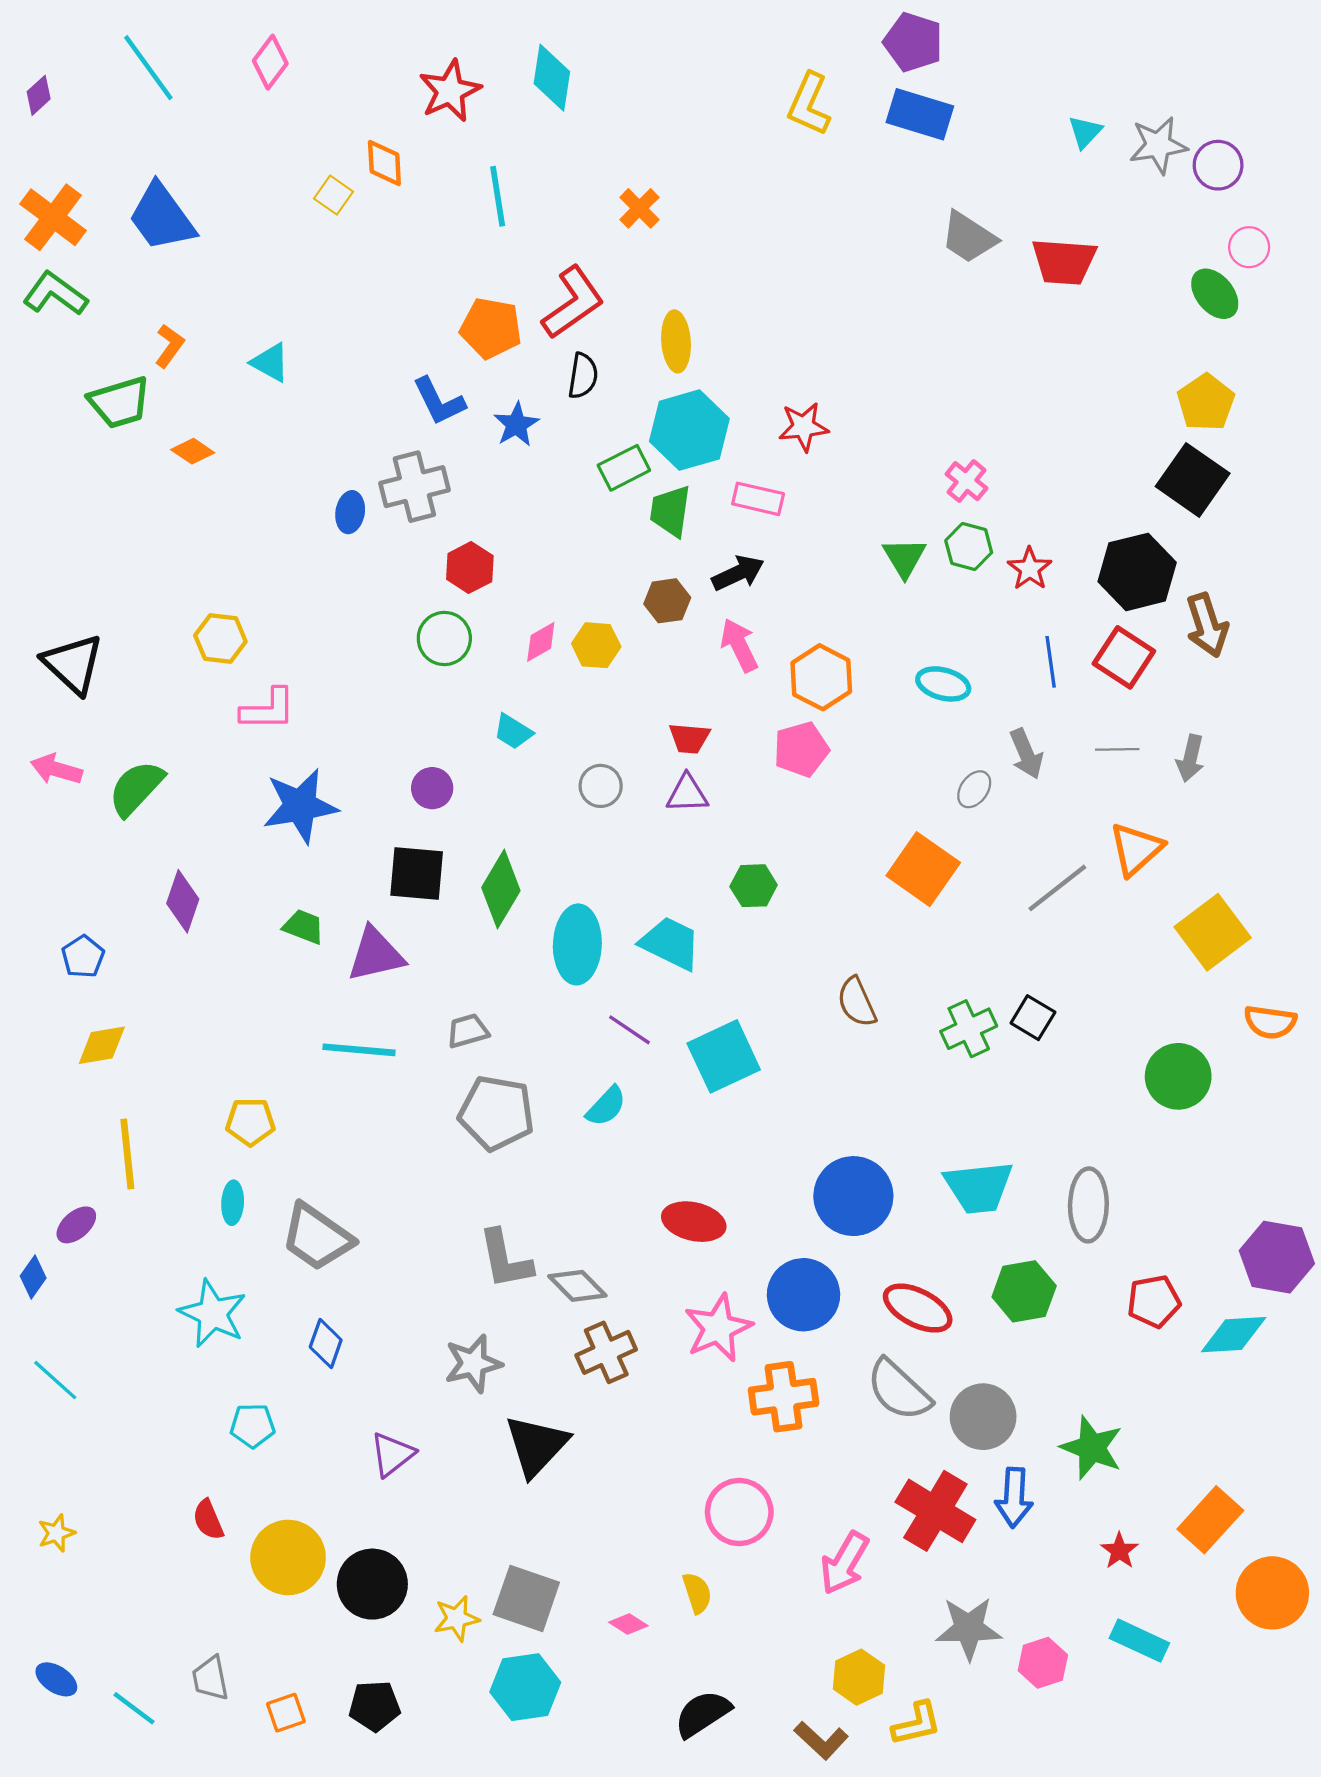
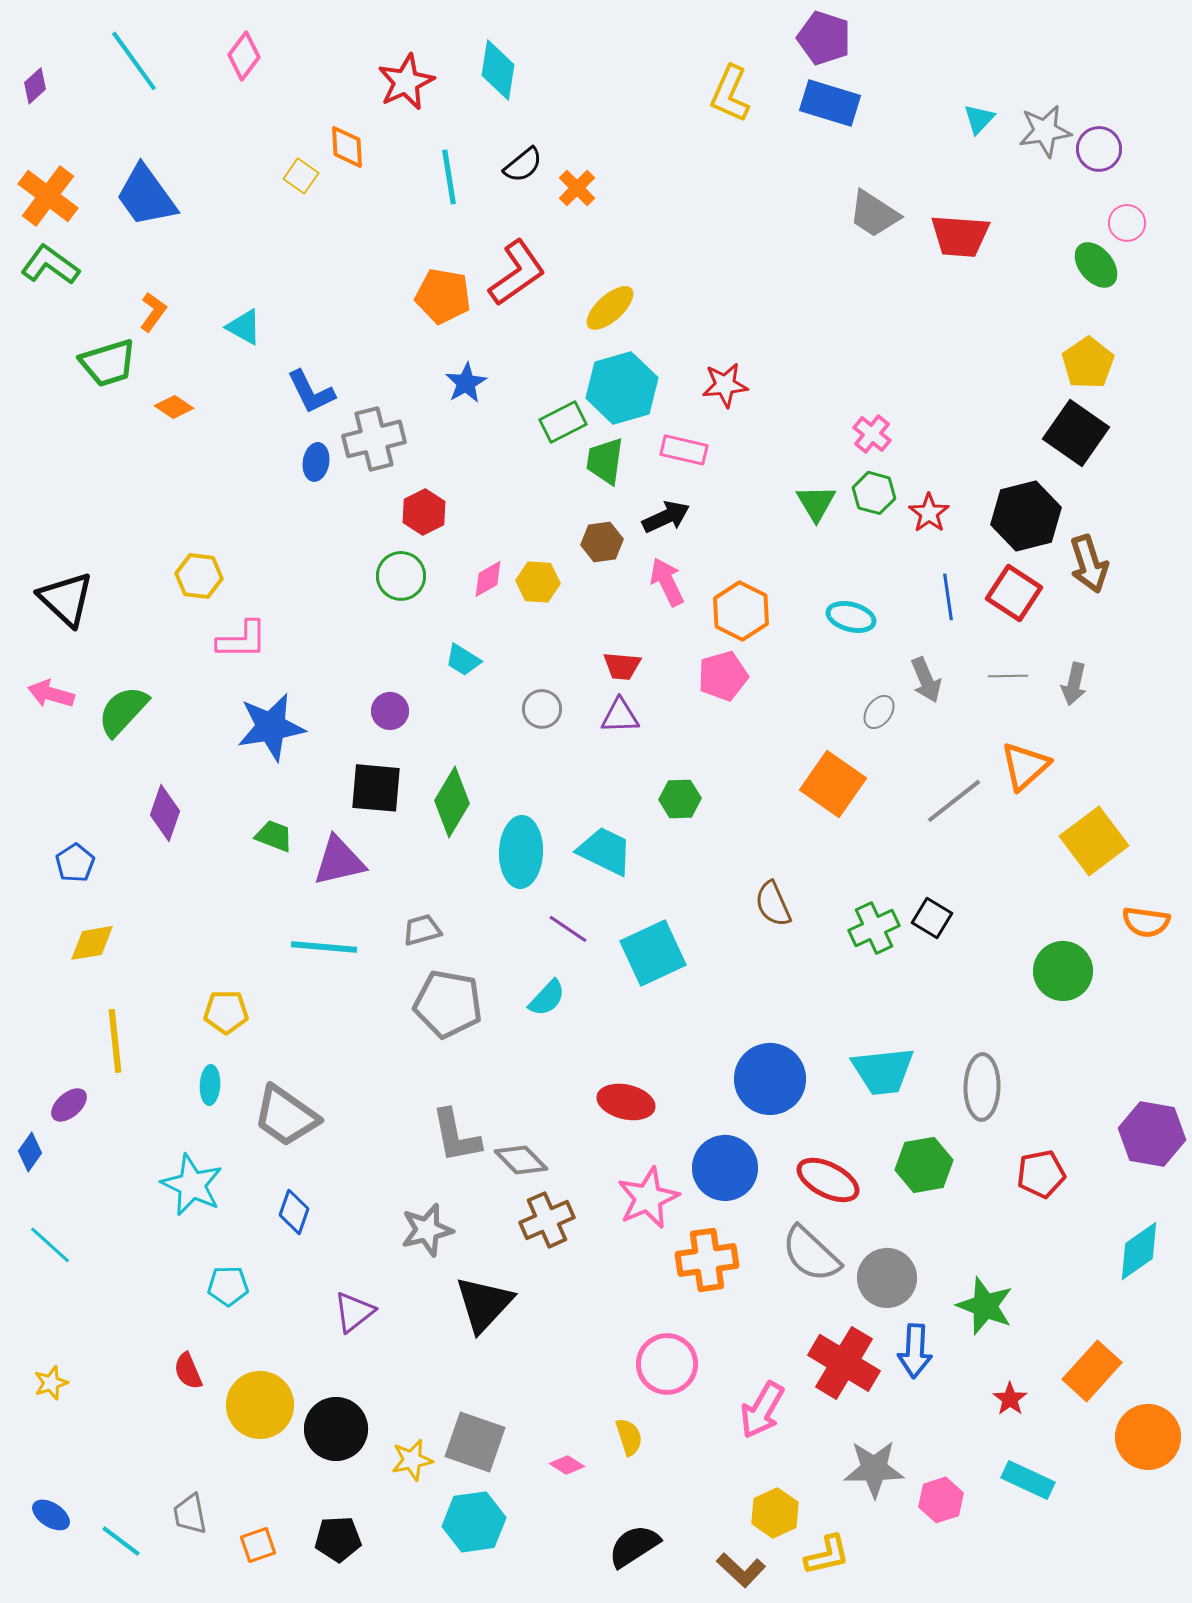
yellow ellipse: (676, 341) -> (610, 308), turned 52
black semicircle: (583, 376) -> (523, 165), moved, turned 42
blue L-shape: (439, 401) -> (311, 392), moved
cyan diamond: (1234, 1335) -> (1139, 1251), moved, turned -32

